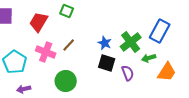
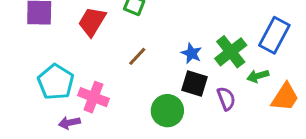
pink cross: (46, 52) -> (93, 97), moved
green circle: (66, 81) -> (167, 111), moved

